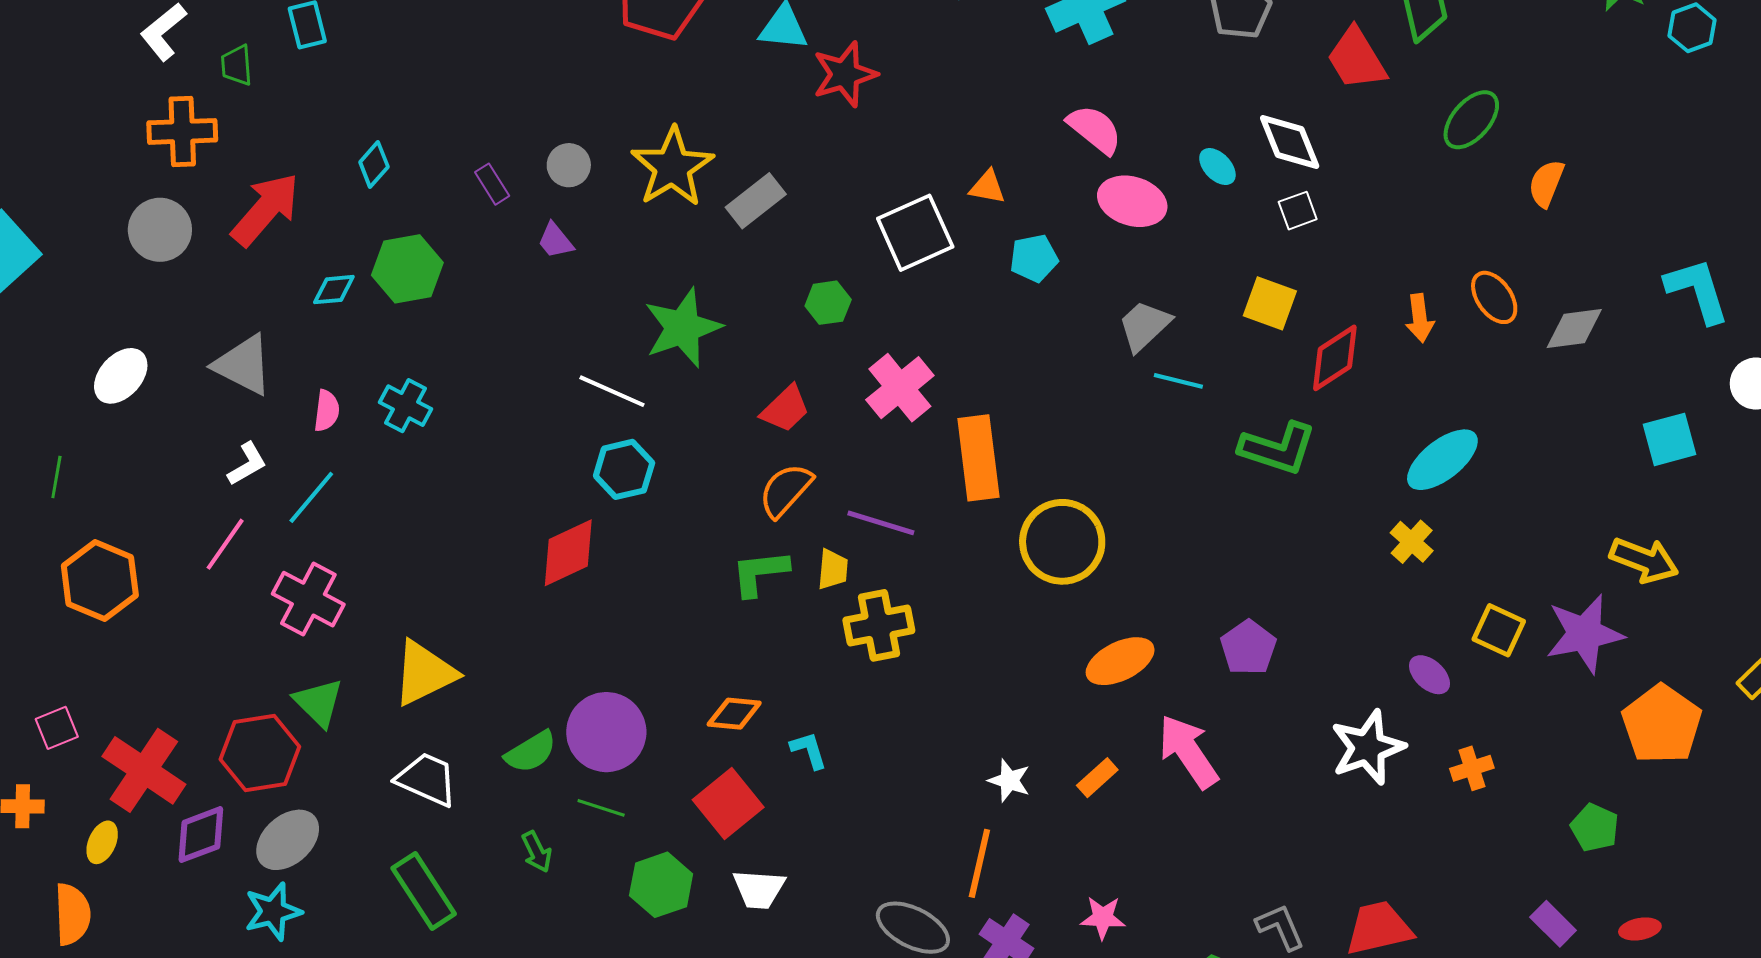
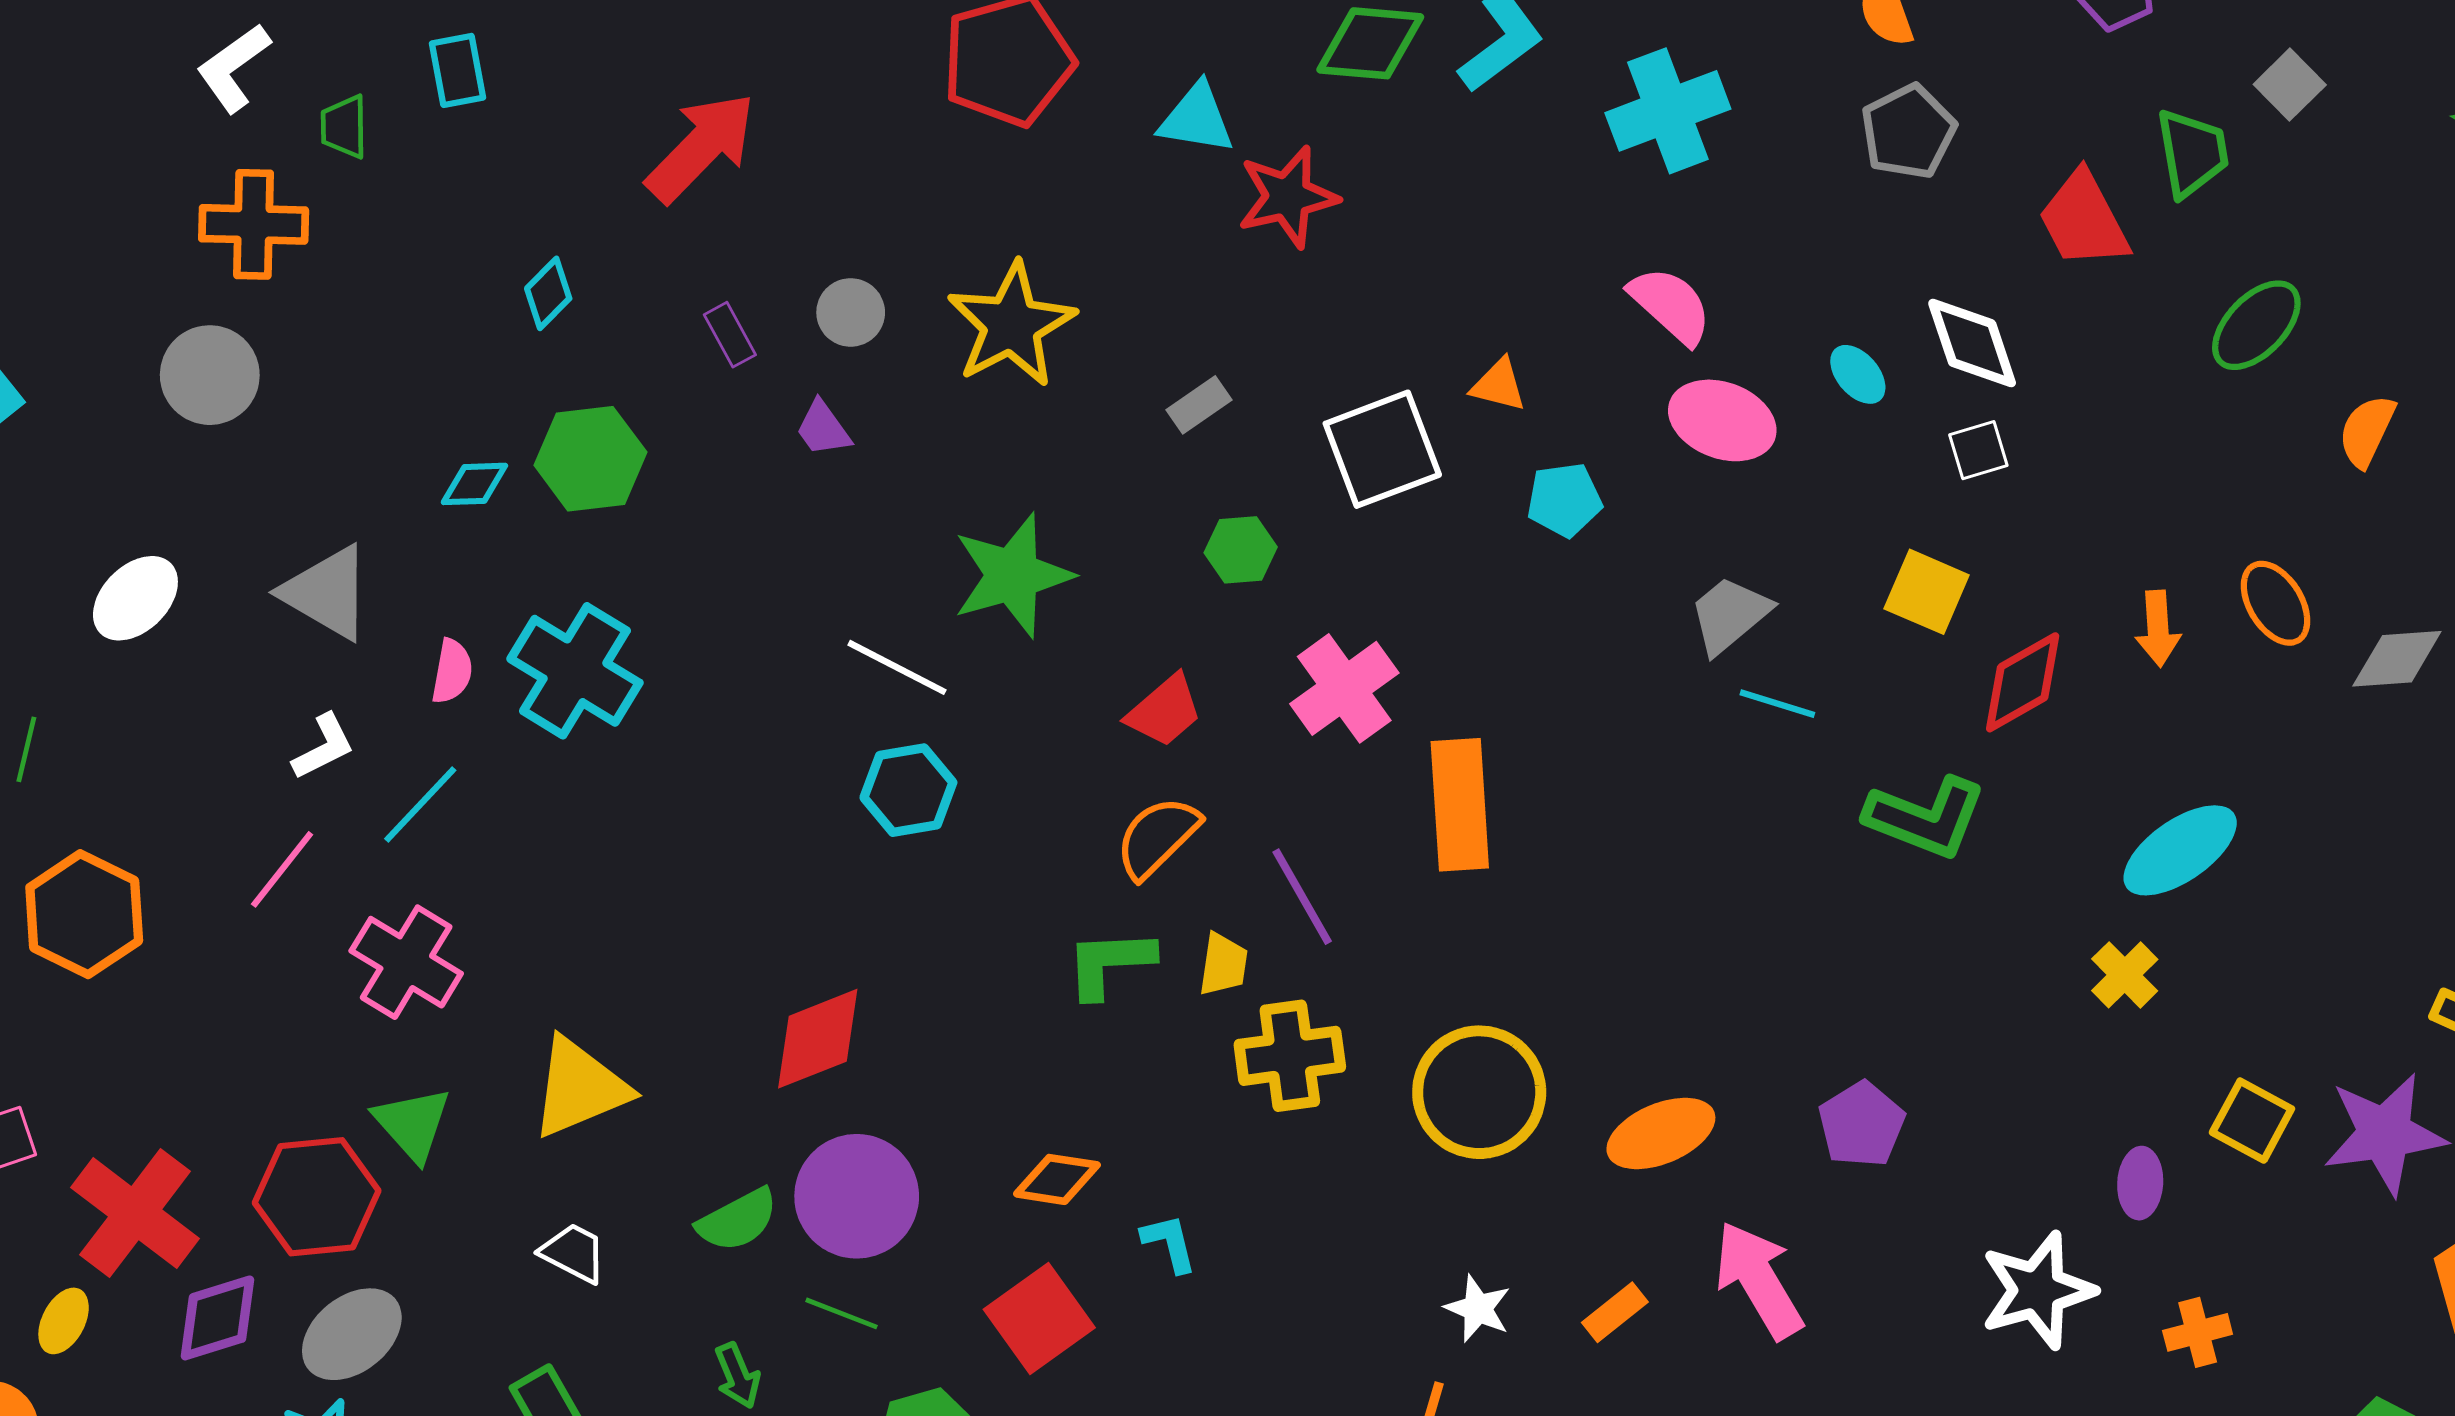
gray rectangle: (756, 201) -> (1199, 405), moved, size x0.7
red arrow: (266, 209) -> (701, 147), moved
cyan cross: (406, 406) -> (575, 671), size x1.6
purple line: (881, 523) -> (1302, 897), turned 40
yellow circle: (1062, 542) -> (1479, 1092), moved
red diamond: (568, 553) -> (818, 1039), moved
purple ellipse: (1429, 675) -> (2140, 1183), turned 48
white trapezoid: (427, 779) -> (574, 1253), size x0.7

